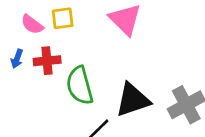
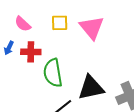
yellow square: (63, 18) -> (60, 23), moved

